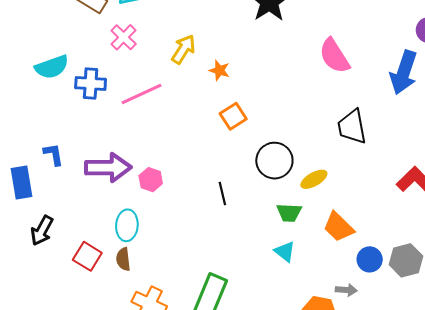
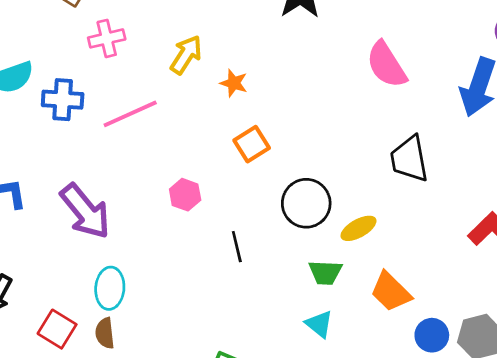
pink cross: (124, 37) -> (107, 38), turned 32
purple arrow: (108, 167) -> (85, 211), turned 51
pink hexagon: (151, 180) -> (185, 195), moved

